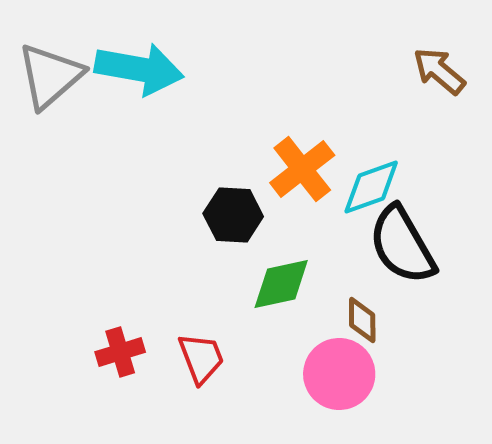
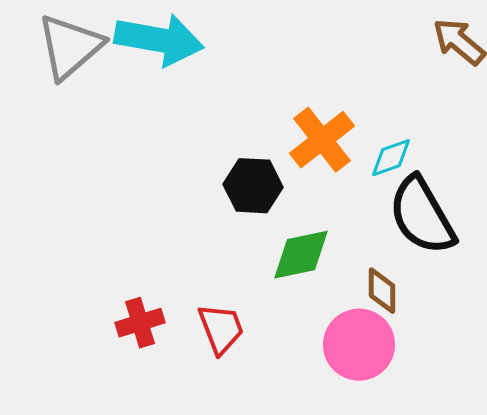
cyan diamond: (371, 187) -> (391, 158), size x0.7

